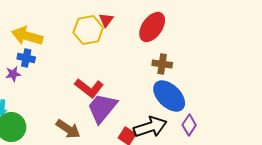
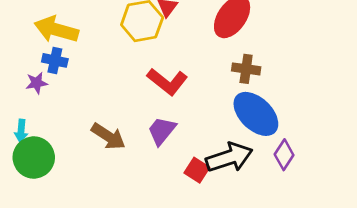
red L-shape: (89, 88) -> (167, 82), moved
purple trapezoid: (102, 108) -> (162, 131), size x0.7
brown arrow: (68, 129) -> (108, 136), moved

